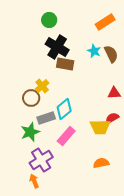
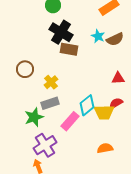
brown semicircle: (111, 54) -> (115, 39), turned 90
yellow cross: (42, 86) -> (51, 82), moved
brown circle: (31, 98) -> (25, 69), moved
cyan diamond: (64, 109) -> (87, 105), moved

